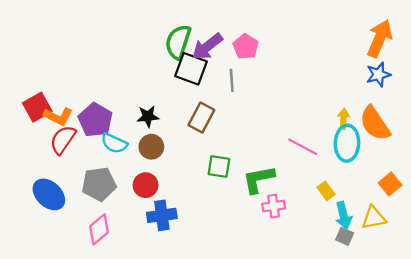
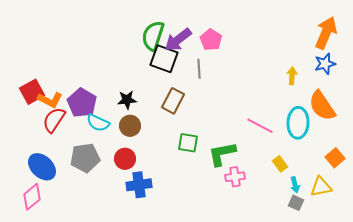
yellow arrow: (343, 119) -> (292, 76), moved
cyan arrow: (343, 215) -> (295, 185), size x0.7
pink diamond: (99, 229) -> (32, 197), moved

